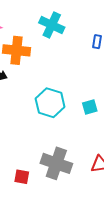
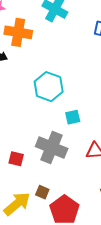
cyan square: (90, 107) -> (73, 117), moved

